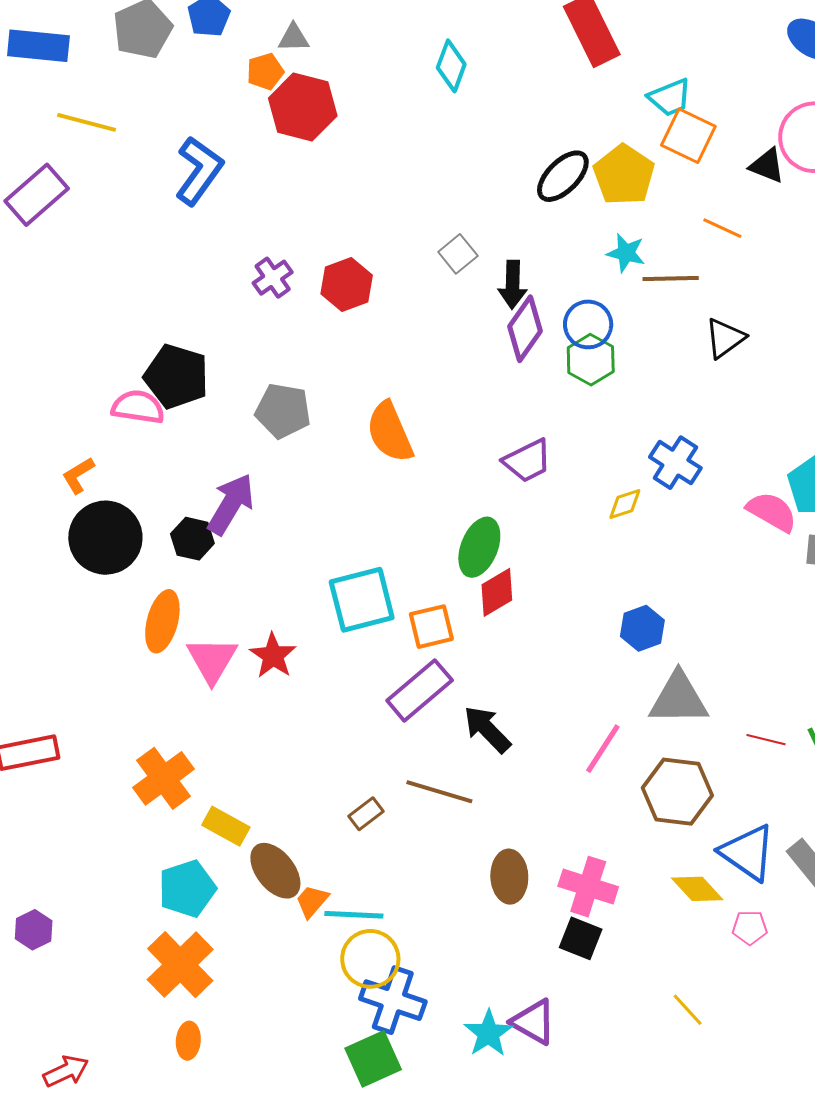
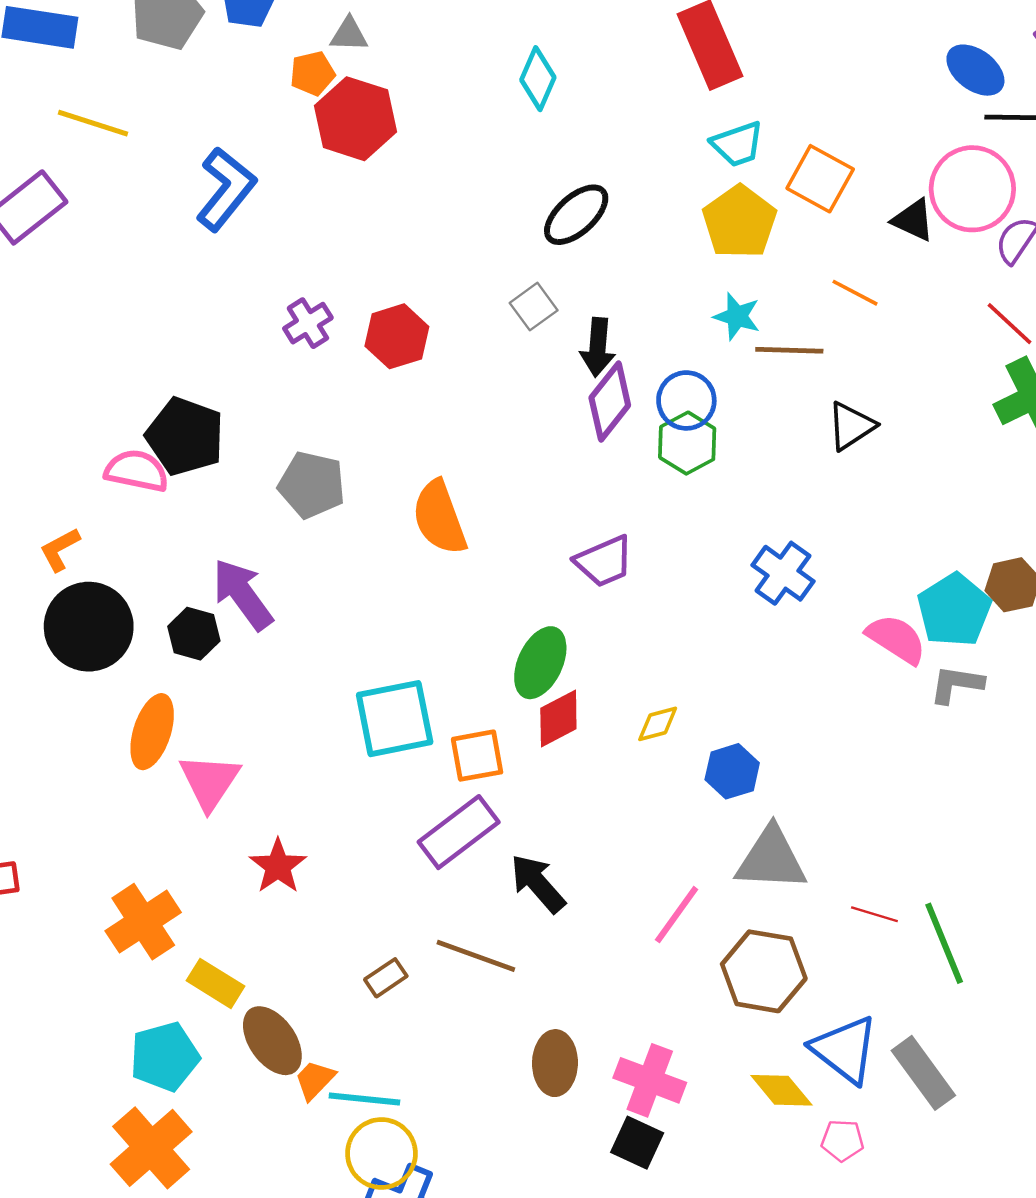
cyan trapezoid: (670, 97) -> (737, 144), moved
black ellipse: (563, 176) -> (576, 215), moved
purple arrow: (231, 504) -> (243, 594), turned -70
yellow diamond: (625, 504) -> (658, 724), moved
red star: (273, 656) -> (278, 866), moved

